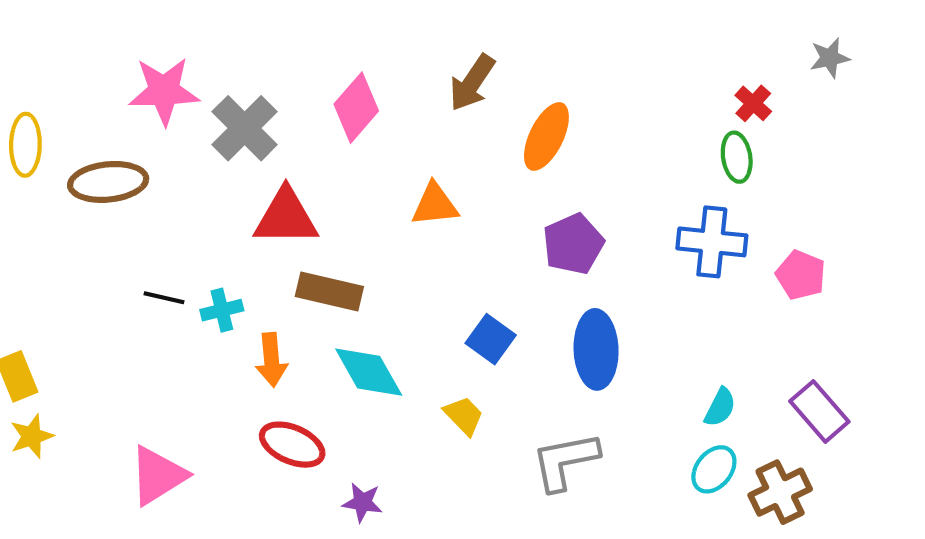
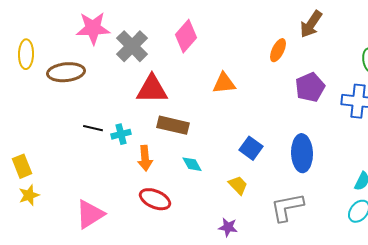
brown arrow: (472, 83) -> (311, 24), moved
orange ellipse: (546, 136) -> (278, 50), size x0.7
purple pentagon: (573, 244) -> (310, 87), moved
cyan diamond: (369, 372) -> (192, 164), size x0.6
purple star: (362, 502) -> (228, 227), moved

